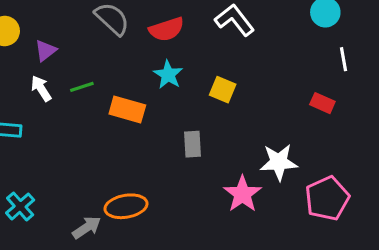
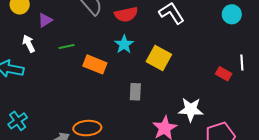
white line: (344, 59) -> (242, 63), moved
white arrow: (41, 88) -> (29, 44), moved
yellow square: (223, 90) -> (159, 58), size x1.4

